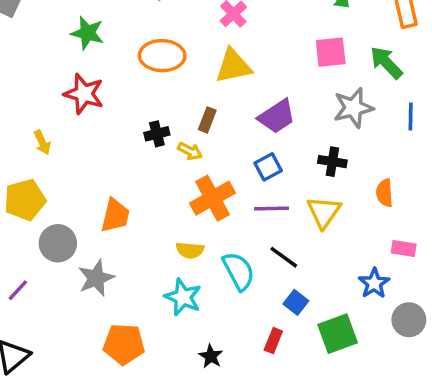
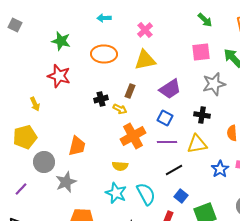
blue square: (268, 167) -> (165, 118), turned -35
yellow triangle: (324, 212) -> (197, 144), turned 45
black line: (284, 257) -> (174, 170), turned -66
cyan semicircle: (239, 271) -> (146, 194), moved
blue star: (374, 283) -> (220, 169), moved

